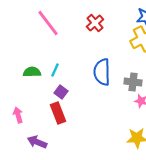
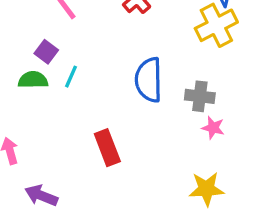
purple square: (61, 92) -> (46, 52), moved
red rectangle: (58, 113) -> (107, 148), moved

